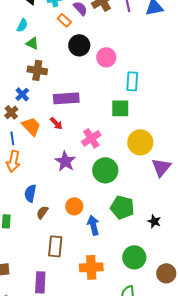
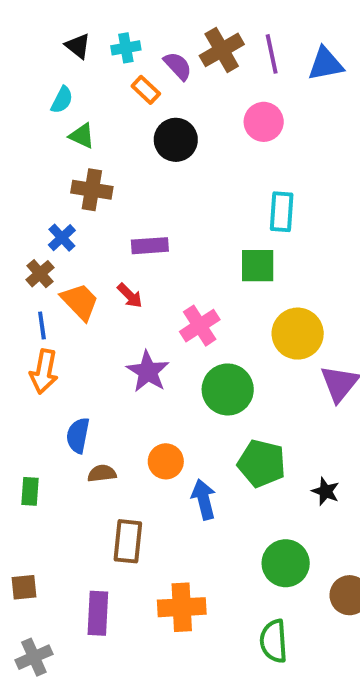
pink circle: (106, 57) -> (264, 122), moved
purple rectangle: (66, 98) -> (150, 246), size x0.7
brown semicircle: (42, 212) -> (102, 473), turned 48
orange cross: (91, 267) -> (182, 607), moved

